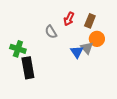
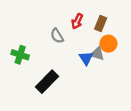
gray triangle: (87, 48) -> (97, 54), turned -32
black rectangle: (28, 68) -> (47, 82), moved, turned 55

